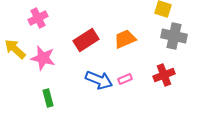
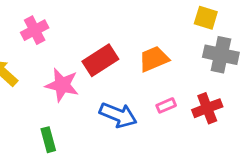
pink star: (43, 58) -> (62, 85), moved
pink rectangle: (125, 79) -> (166, 105), moved

